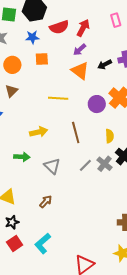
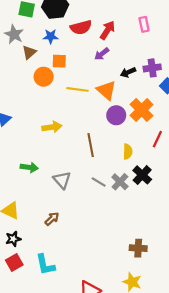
orange circle: (12, 65) -> (44, 77), moved
orange triangle: (80, 71) -> (106, 90), moved
brown triangle: (11, 91) -> (29, 52), moved
yellow line: (58, 98) -> (77, 89), moved
yellow arrow: (39, 132) -> (52, 127), moved
gray line: (85, 165) -> (99, 182), turned 72
cyan L-shape: (43, 244) -> (45, 265), turned -65

